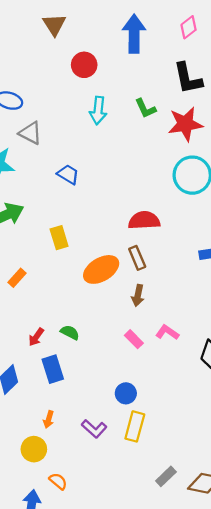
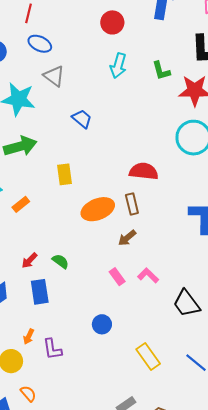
brown arrow: (138, 295) -> (127, 238), turned 30
yellow rectangle: (135, 426) -> (148, 356), moved, turned -60
purple L-shape: (94, 429) -> (52, 349), moved, turned 30

